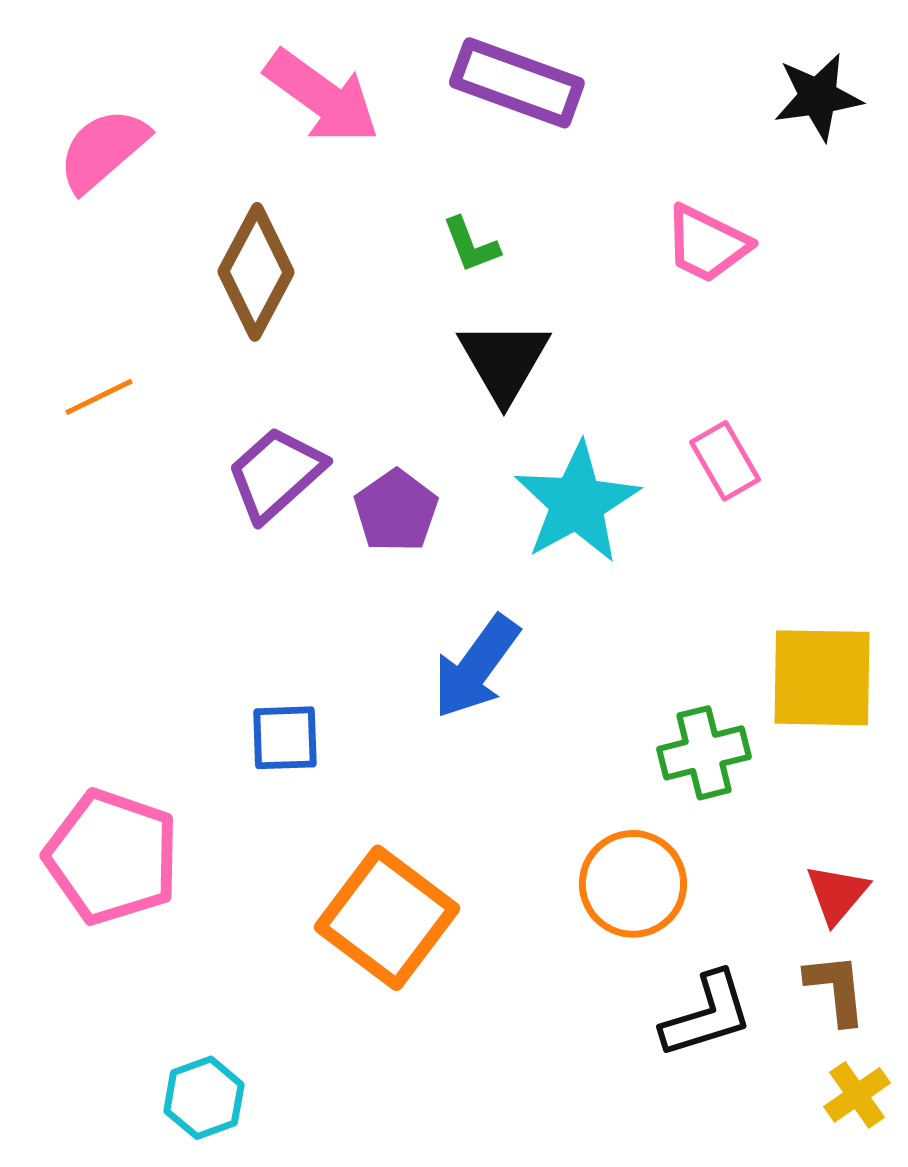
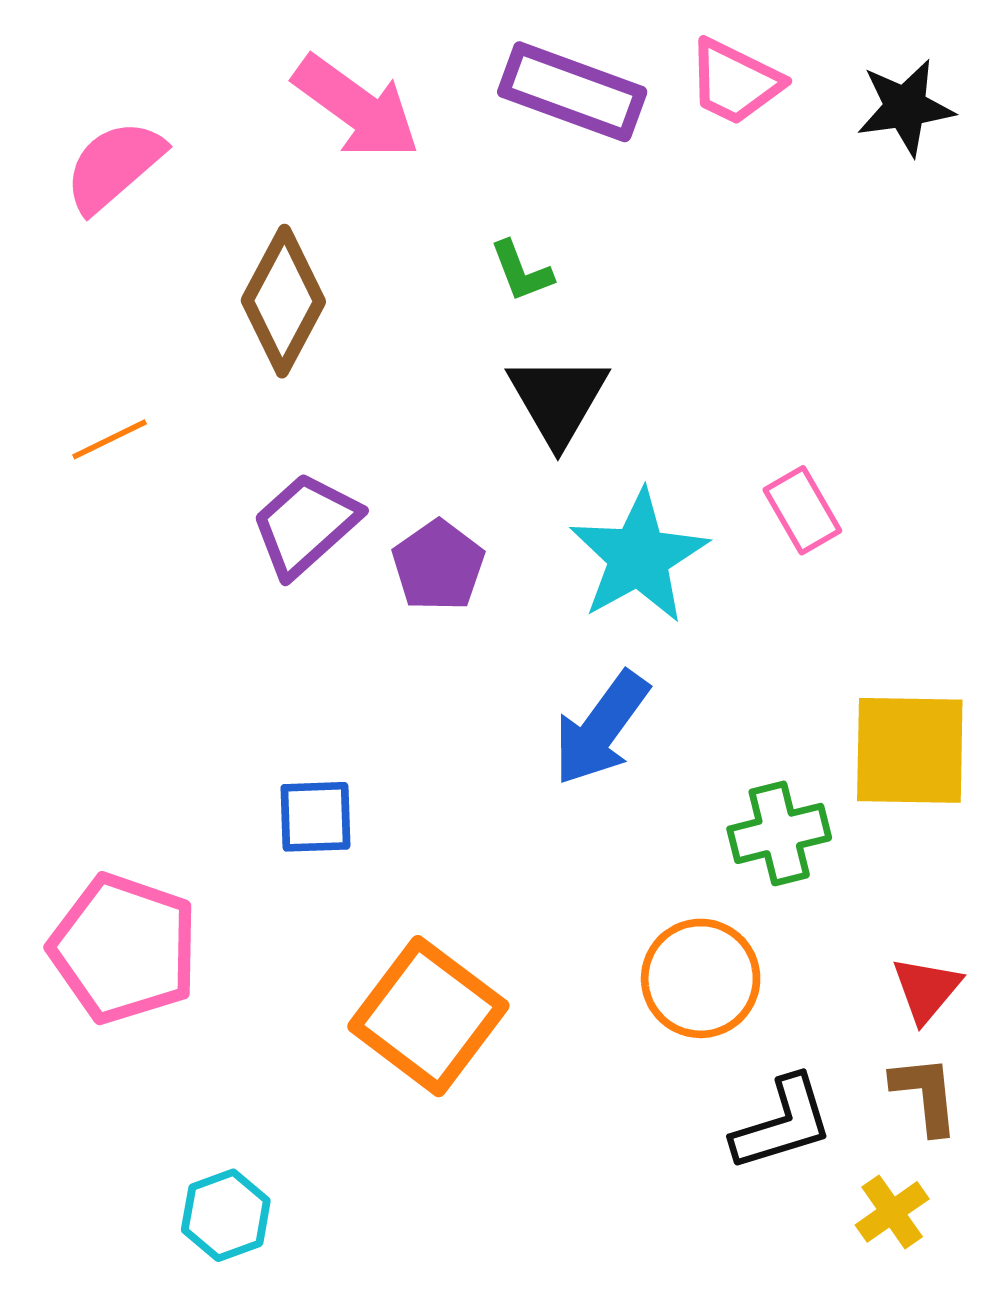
pink trapezoid: (707, 244) -> (735, 82), moved
blue arrow: (476, 667) -> (601, 728), moved
yellow cross: (857, 1095) -> (892, 1212), moved

